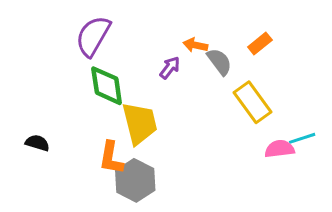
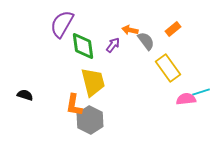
green diamond: (107, 86) -> (83, 46), moved

